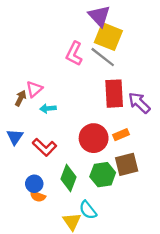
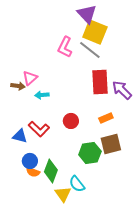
brown arrow: (21, 98) -> (18, 86), turned 72
blue triangle: (15, 137) -> (20, 136), moved, turned -49
red circle: (94, 138) -> (71, 121), moved, size x0.6
green diamond: (68, 178) -> (51, 171), moved

